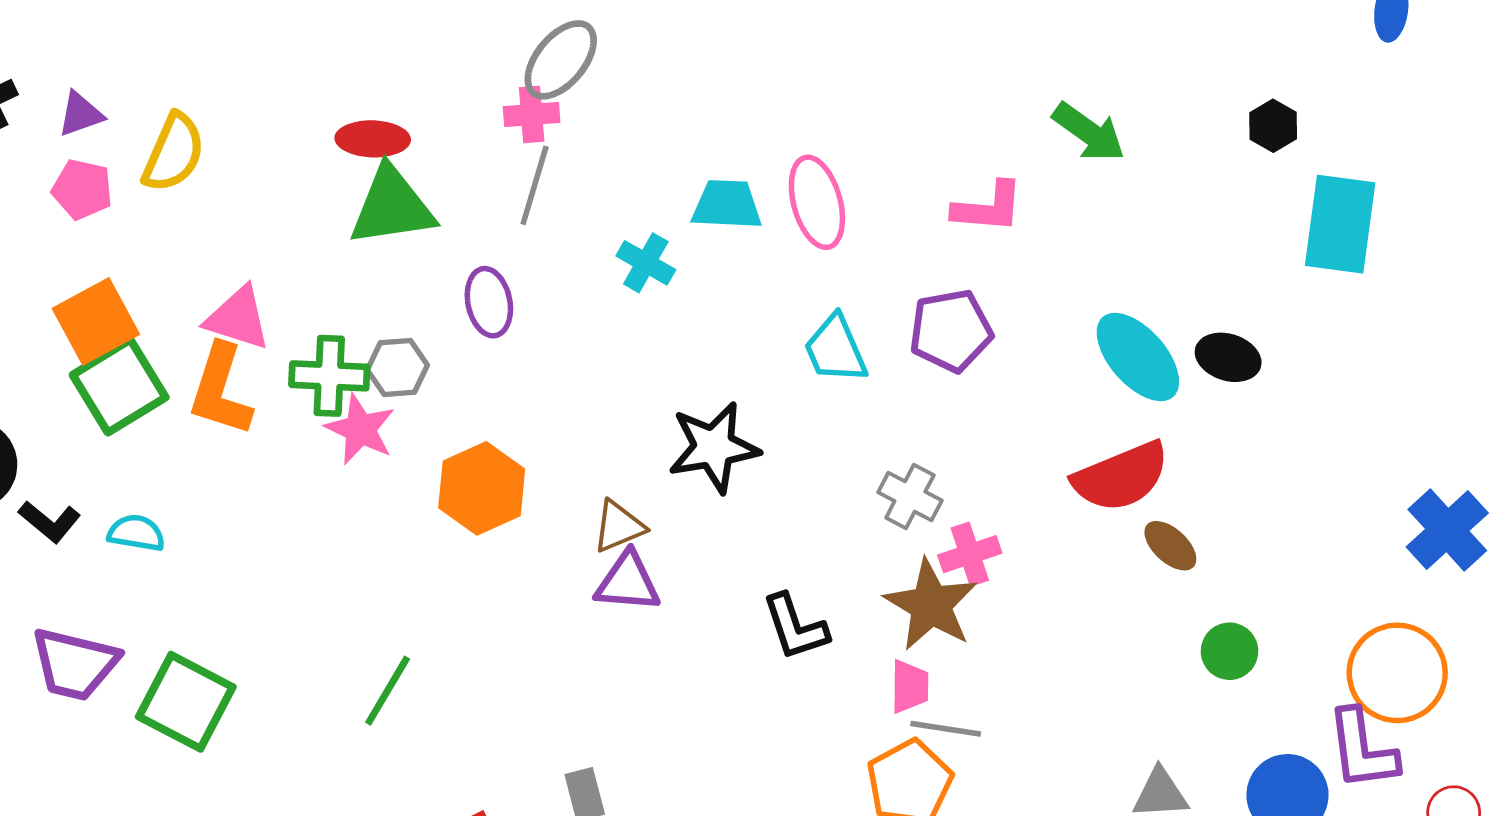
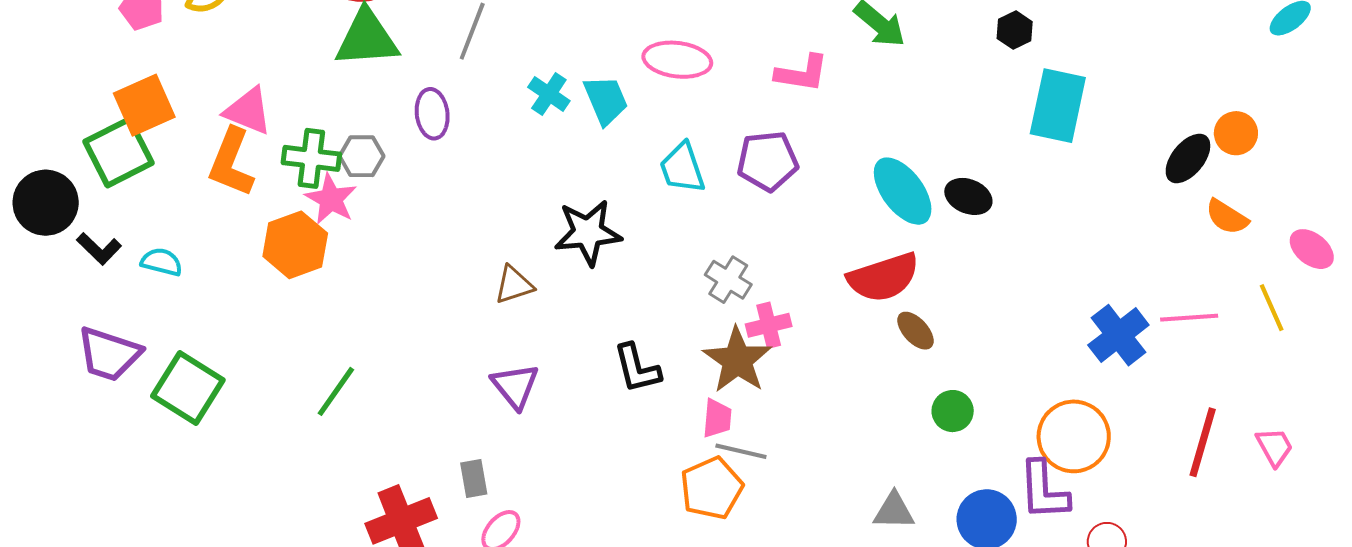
pink ellipse: (817, 202) -> (677, 60), turned -72
cyan trapezoid: (727, 205) -> (606, 100), moved, turned 60
green square: (119, 386) -> (118, 152), moved
orange hexagon: (482, 488) -> (295, 245), moved
purple triangle: (628, 582) -> (515, 386), moved, turned 42

